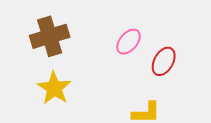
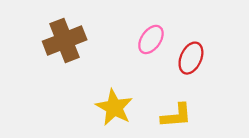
yellow star: (54, 88) -> (114, 107), moved

